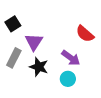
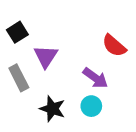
gray rectangle: (14, 58) -> (19, 78), turned -54
black star: (39, 67) -> (52, 109), moved

